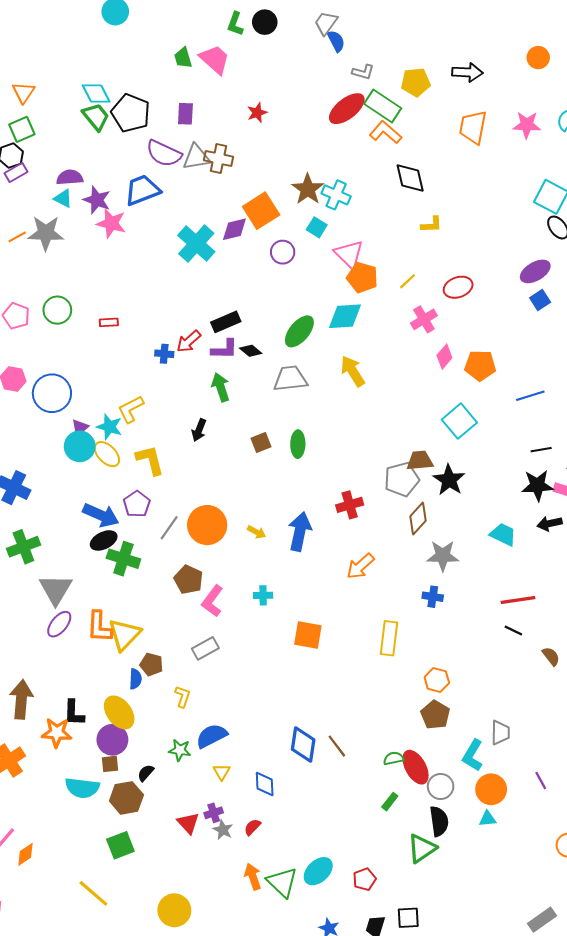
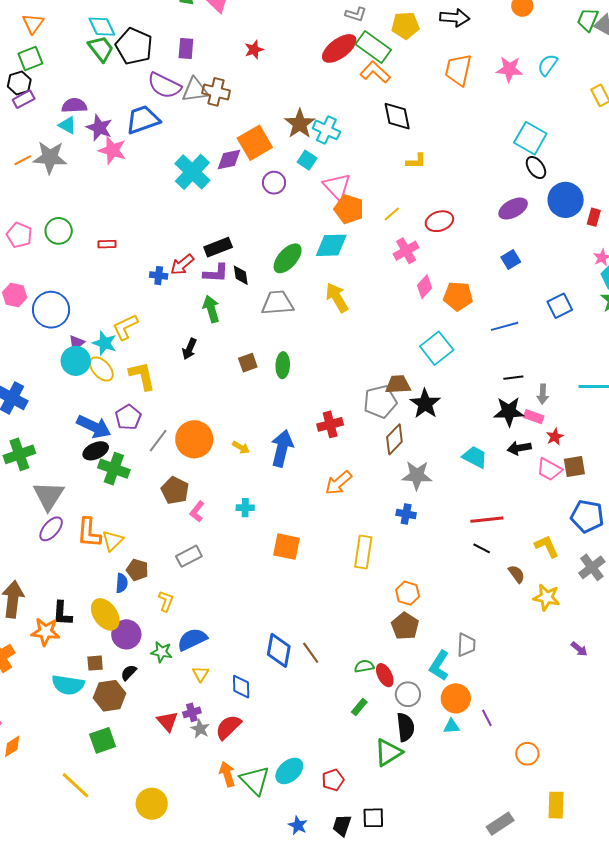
blue square: (540, 300) -> (511, 259), moved
black diamond: (251, 351) -> (241, 275), turned 40
pink L-shape: (212, 601) -> (197, 511), size x0.7
yellow triangle: (124, 635) -> (113, 541), size x0.7
purple circle: (112, 740) -> (126, 634), moved
red ellipse: (416, 767) -> (385, 675), size x0.7
purple line: (541, 781) -> (487, 718), moved
red semicircle: (252, 827) -> (228, 727), size x1.6

